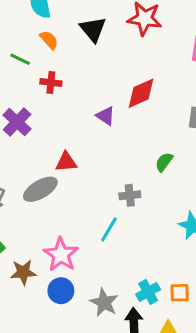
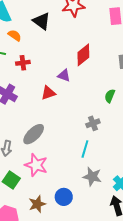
red triangle: (66, 162) -> (48, 93), moved
pink star: (61, 255) -> (36, 165), moved
brown star: (23, 272) -> (37, 204), moved
gray star: (104, 303) -> (92, 177), moved

